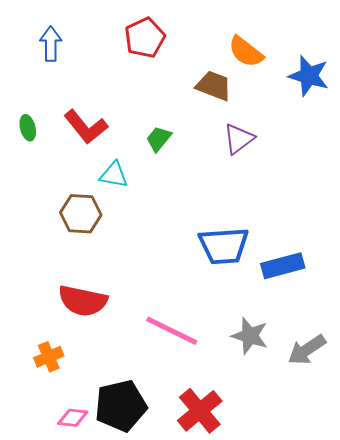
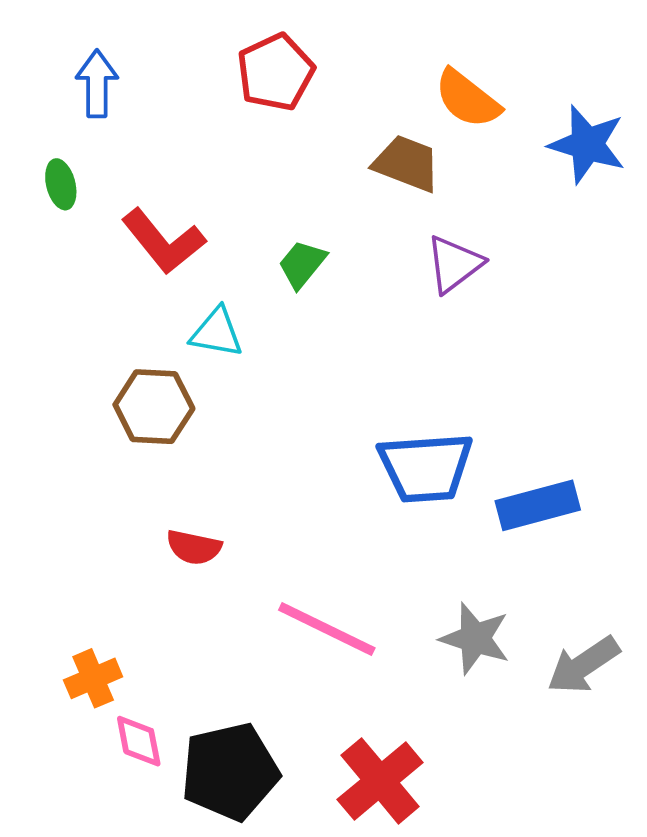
green ellipse: (28, 128) -> (61, 184), moved
red semicircle: (83, 301) -> (194, 547), moved, size x0.6
pink diamond: (73, 418) -> (139, 741), moved, turned 72

